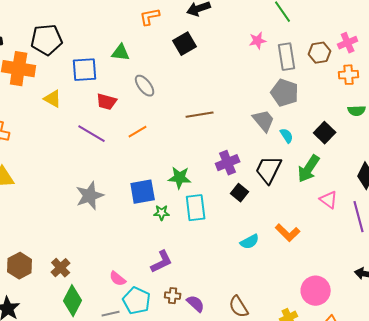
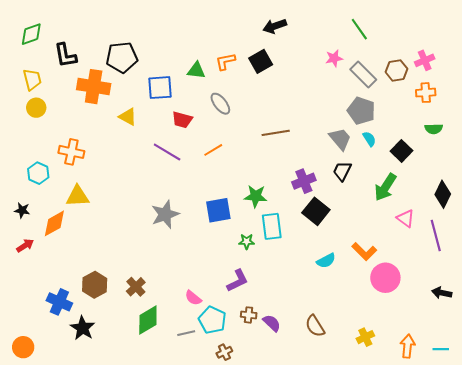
orange L-shape: (150, 17) -> (225, 61), moved
gray rectangle: (287, 57) -> (363, 74), turned -36
cyan semicircle: (287, 136) -> (369, 139), moved
black trapezoid: (269, 170) -> (342, 171), moved, size x0.7
black square: (240, 193) -> (316, 211), size x1.5
green star: (162, 213) -> (247, 242), moved
pink circle: (316, 291) -> (385, 278), moved
green diamond: (73, 301) -> (148, 320), turned 32

